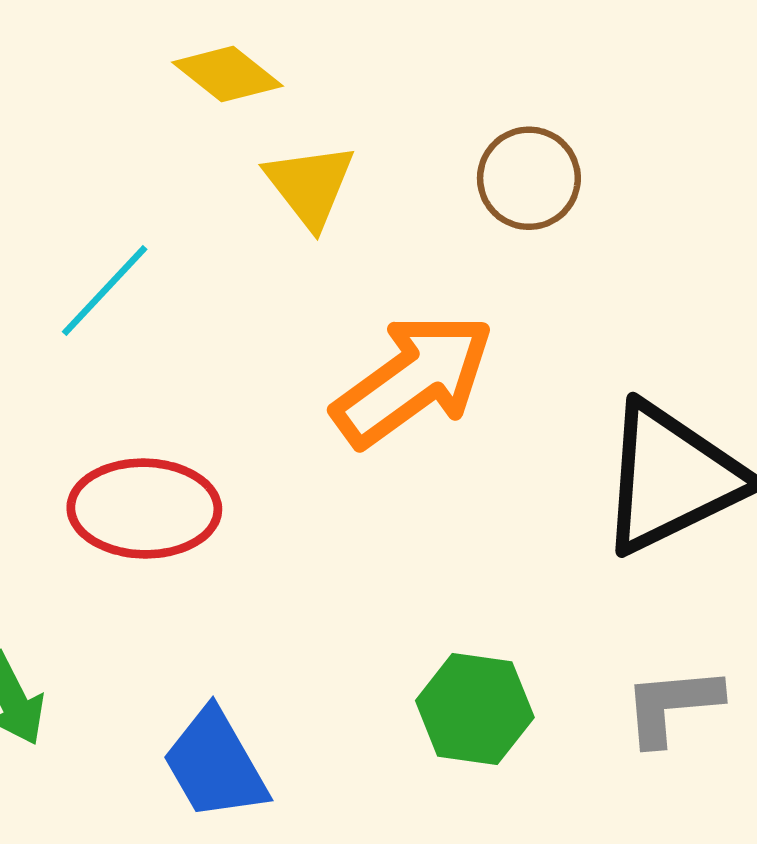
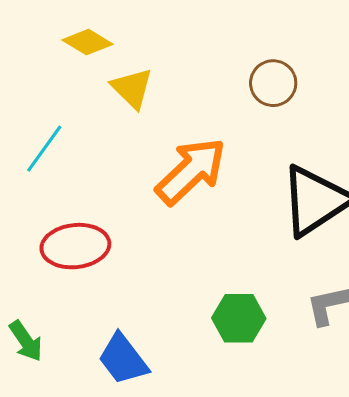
brown circle: (529, 178) -> (273, 83), moved

